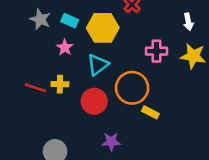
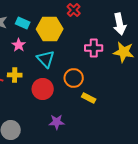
white arrow: (188, 22) -> (120, 24), size x1.5
cyan triangle: (98, 65) -> (46, 59), turned -36
orange circle: (132, 88) -> (74, 78), size x0.7

